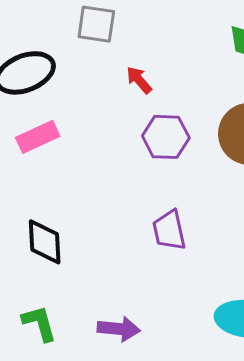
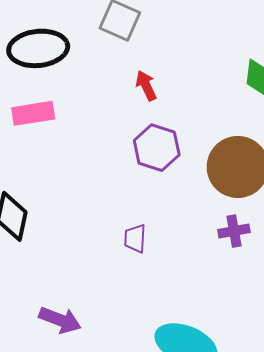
purple trapezoid: (169, 230) -> (135, 239), size x0.7

